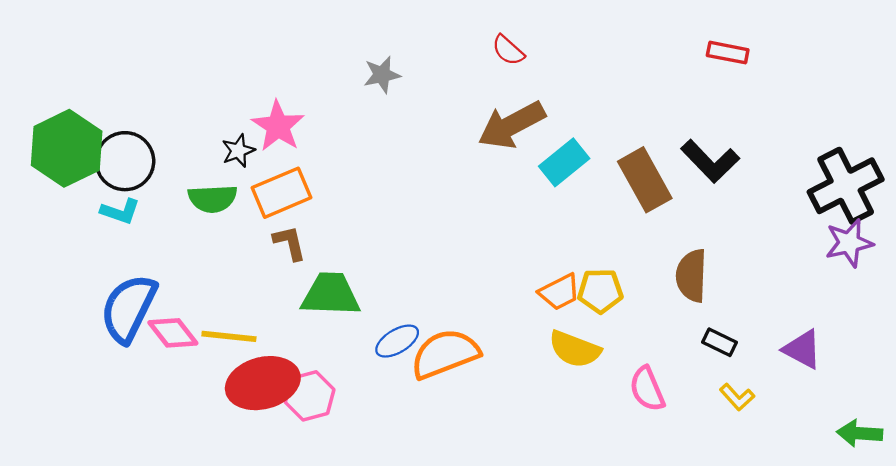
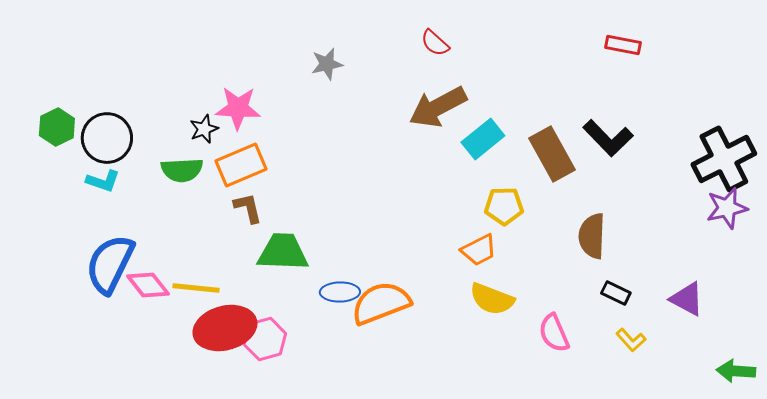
pink star: (278, 126) -> (238, 108), turned -30
green hexagon: (67, 148) -> (57, 127), size x0.6
yellow pentagon: (600, 291) -> (504, 206), moved
blue ellipse: (397, 341) -> (340, 292), turned 30

